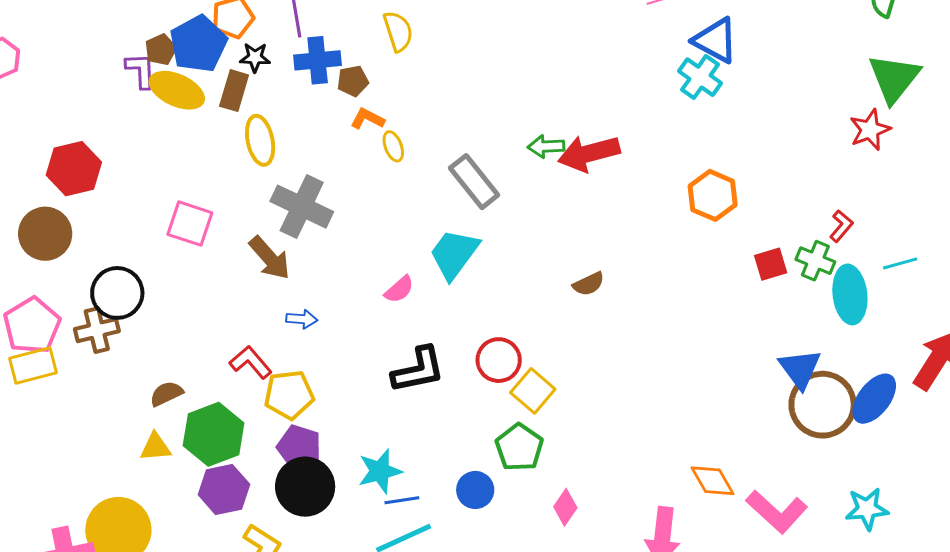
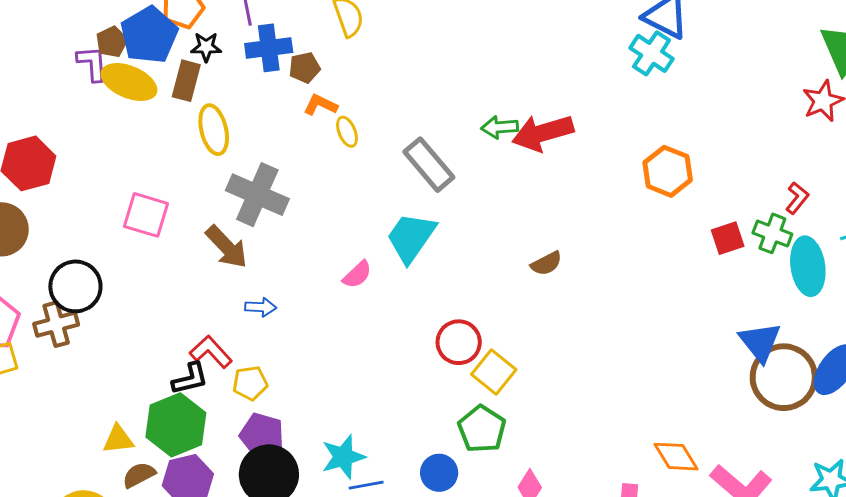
black L-shape: (418, 370) -> (190, 379), moved, size x0.7
brown semicircle: (166, 394) -> (139, 475), moved
yellow pentagon: (289, 395) -> (250, 383), size x0.7

